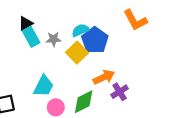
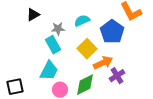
cyan rectangle: (31, 37) -> (53, 45), moved
blue pentagon: (95, 40) -> (112, 32), moved
yellow square: (77, 53) -> (87, 49), moved

